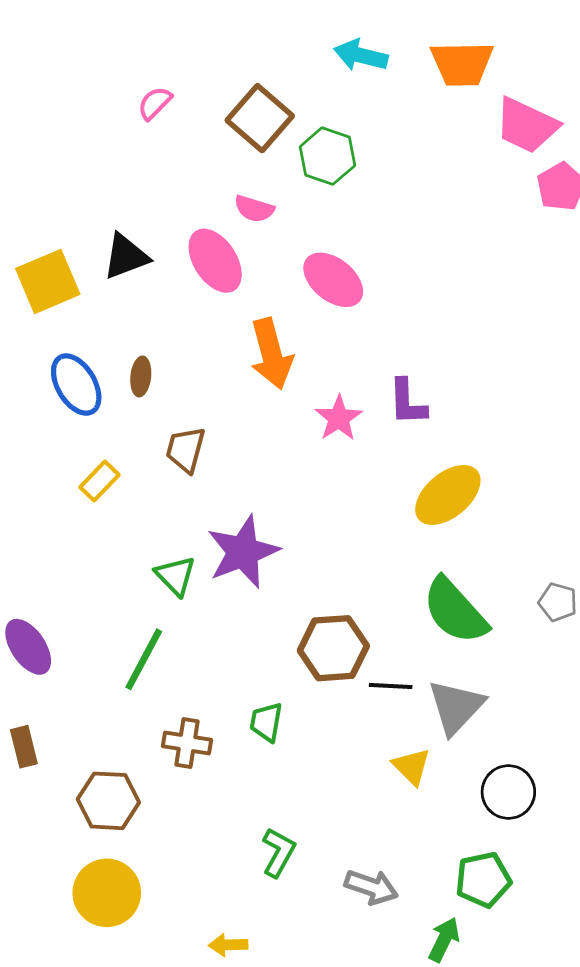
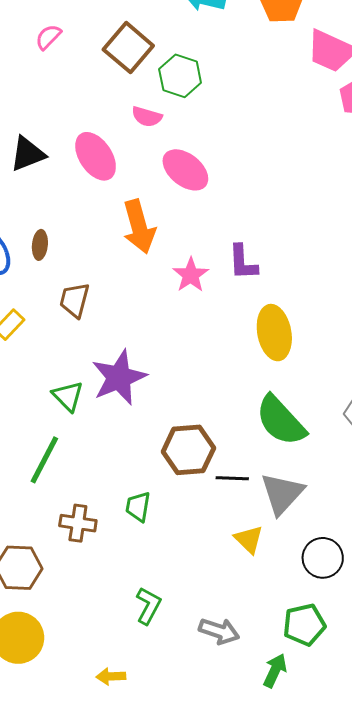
pink semicircle: (254, 209) -> (147, 117), moved
yellow ellipse: (448, 495) -> (274, 333), turned -60

